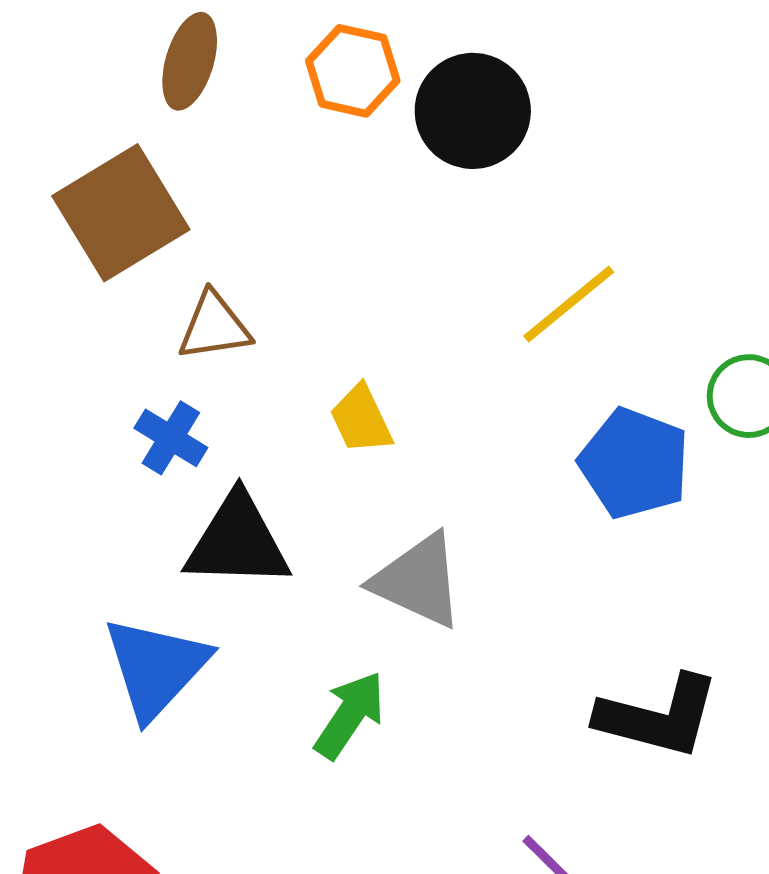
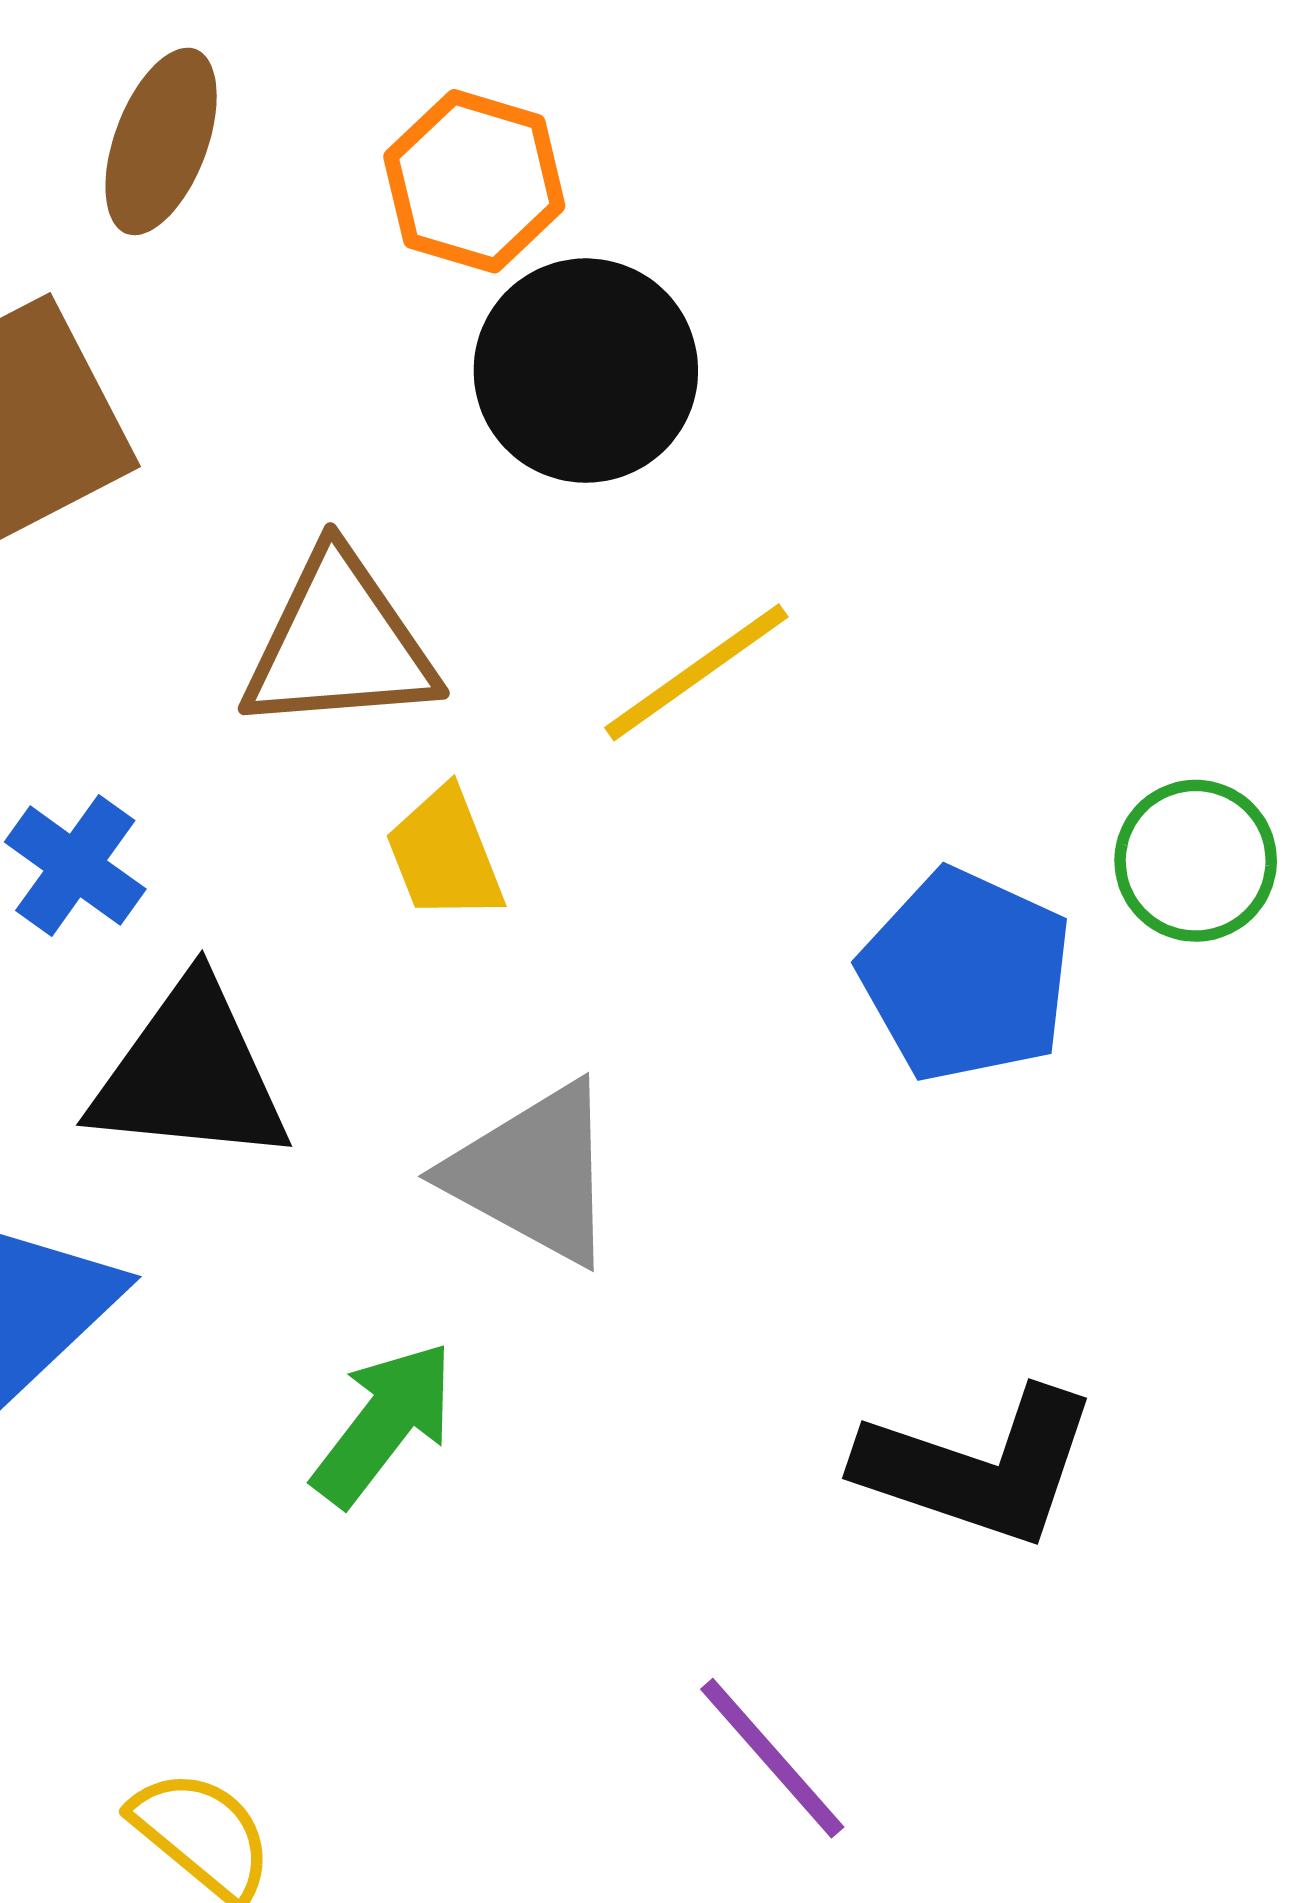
black circle: (473, 111) -> (586, 371), moved
yellow line: (569, 304) -> (696, 672), moved
brown triangle: (214, 326) -> (339, 644), moved, size x1.4

